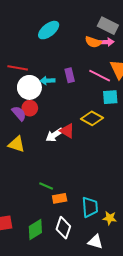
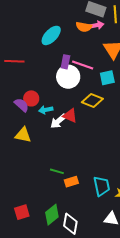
cyan ellipse: (49, 30) -> (51, 35), moved
purple rectangle: (70, 75) -> (65, 62), turned 32
pink line: (100, 76) -> (83, 65), moved
cyan arrow: (48, 81) -> (46, 110), moved
white circle: (29, 87) -> (68, 77), moved
white diamond: (63, 228) -> (70, 224), moved

